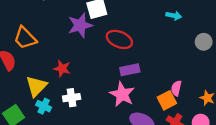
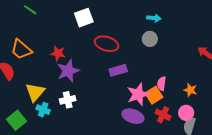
purple star: (80, 25) -> (68, 71), moved
gray circle: (204, 42) -> (150, 39), moved
red star: (62, 69) -> (58, 53), moved
pink star: (122, 94) -> (138, 94), moved, turned 30

